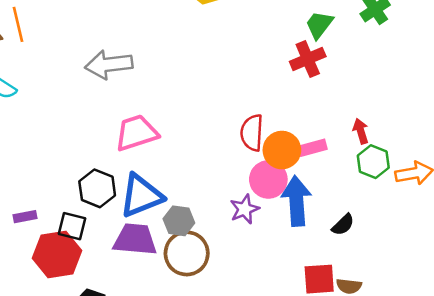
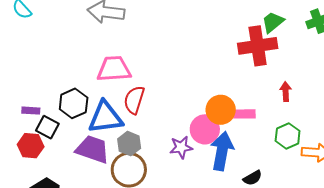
red cross: (308, 59) -> (258, 46), size x1.4
red arrow: (361, 131) -> (286, 92), moved
red semicircle: (252, 133) -> (134, 100), moved
purple rectangle: (25, 217) -> (31, 111), moved
red hexagon: (57, 254) -> (31, 146), size x0.7

